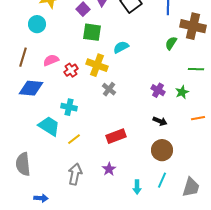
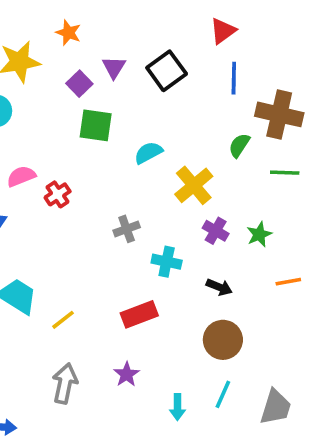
yellow cross: (97, 65) -> (194, 185), moved, turned 30
green line: (196, 69) -> (285, 173), moved
gray cross: (109, 89) -> (127, 229), turned 32
cyan cross: (69, 107) -> (167, 262), moved

